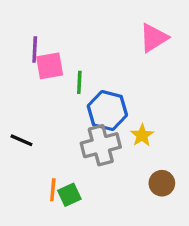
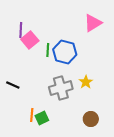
pink square: (50, 66) -> (30, 40), turned -30
blue hexagon: (107, 111) -> (65, 52), moved
brown circle: (162, 183) -> (91, 119), moved

